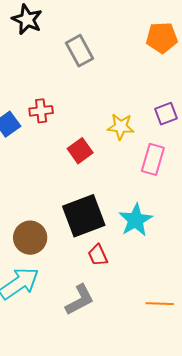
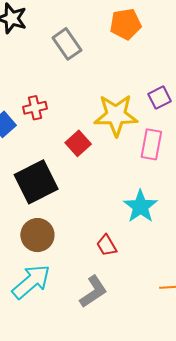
orange pentagon: (162, 38) -> (125, 24), moved
yellow star: (121, 127) -> (116, 115), size x1.6
black square: (84, 216) -> (36, 182), moved

